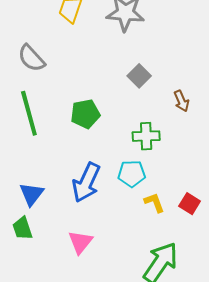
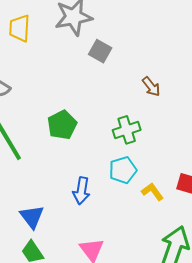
gray square: (139, 76) -> (100, 51), moved
blue arrow: (86, 182) -> (81, 191), size x0.7

